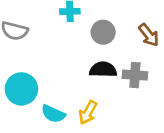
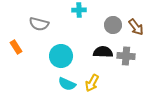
gray circle: (103, 32) -> (113, 25), moved
cyan circle: (21, 89) -> (61, 56), moved

